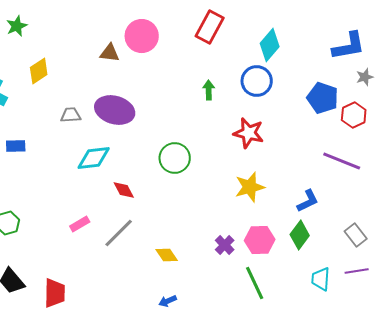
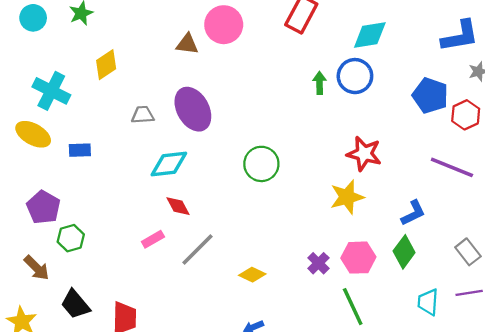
cyan diamond: (270, 45) -> (370, 35), turned 40
green arrow: (209, 90) -> (320, 83), moved
purple ellipse: (115, 110) -> (193, 109), turned 45
red star: (249, 133) -> (364, 154), moved
red diamond: (124, 190) -> (178, 206), moved
yellow diamond: (167, 255) -> (252, 275), turned -30

